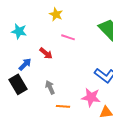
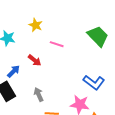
yellow star: (56, 14) -> (36, 25), moved

